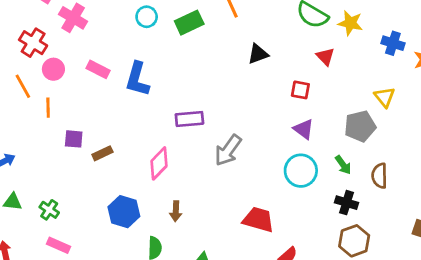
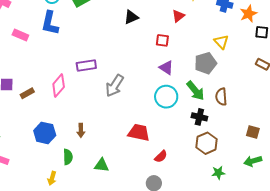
red triangle: (325, 57) -> (178, 16), turned 40
blue L-shape: (137, 79) -> (50, 23), moved
pink diamond: (159, 163) -> (59, 85), moved
green arrow: (343, 165) -> (195, 91), size x1.5

